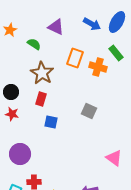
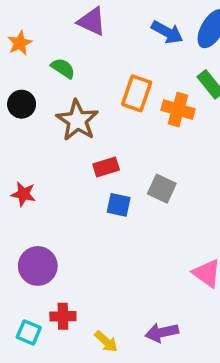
purple triangle: (56, 27) -> (92, 21), moved
black circle: (11, 92) -> (22, 104), moved
red rectangle: (41, 99) -> (106, 167), moved, turned 56
blue square: (51, 122) -> (119, 205), moved

